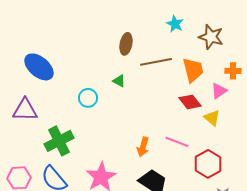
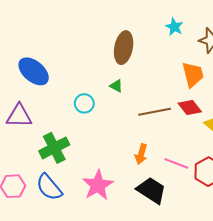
brown ellipse: (126, 44) -> (124, 48), size x1.4
brown line: (156, 62) -> (155, 112), moved
pink line: (177, 142) -> (176, 163), moved

